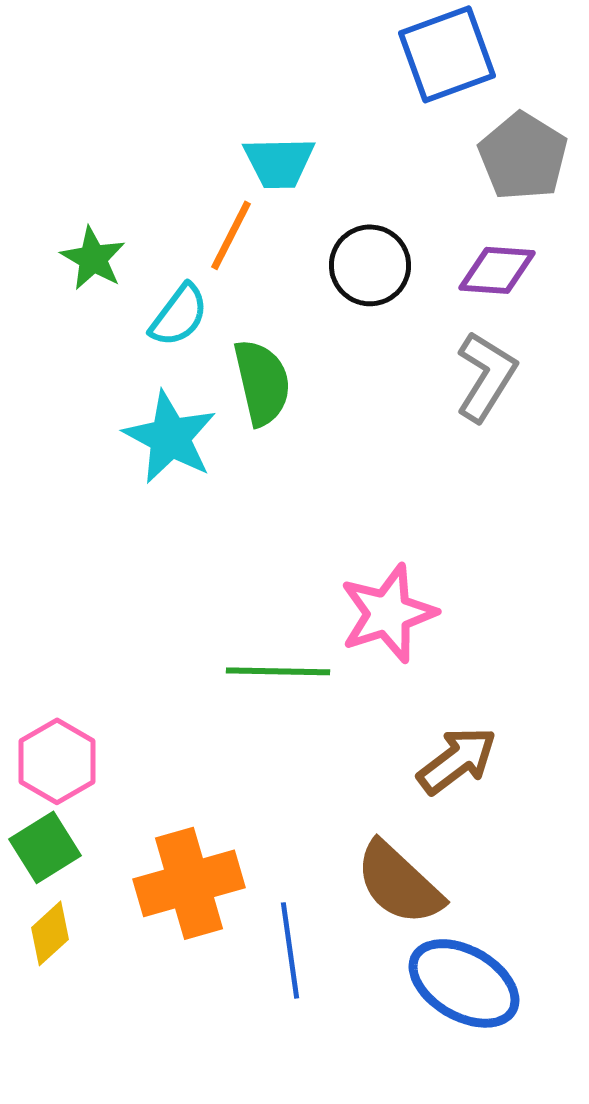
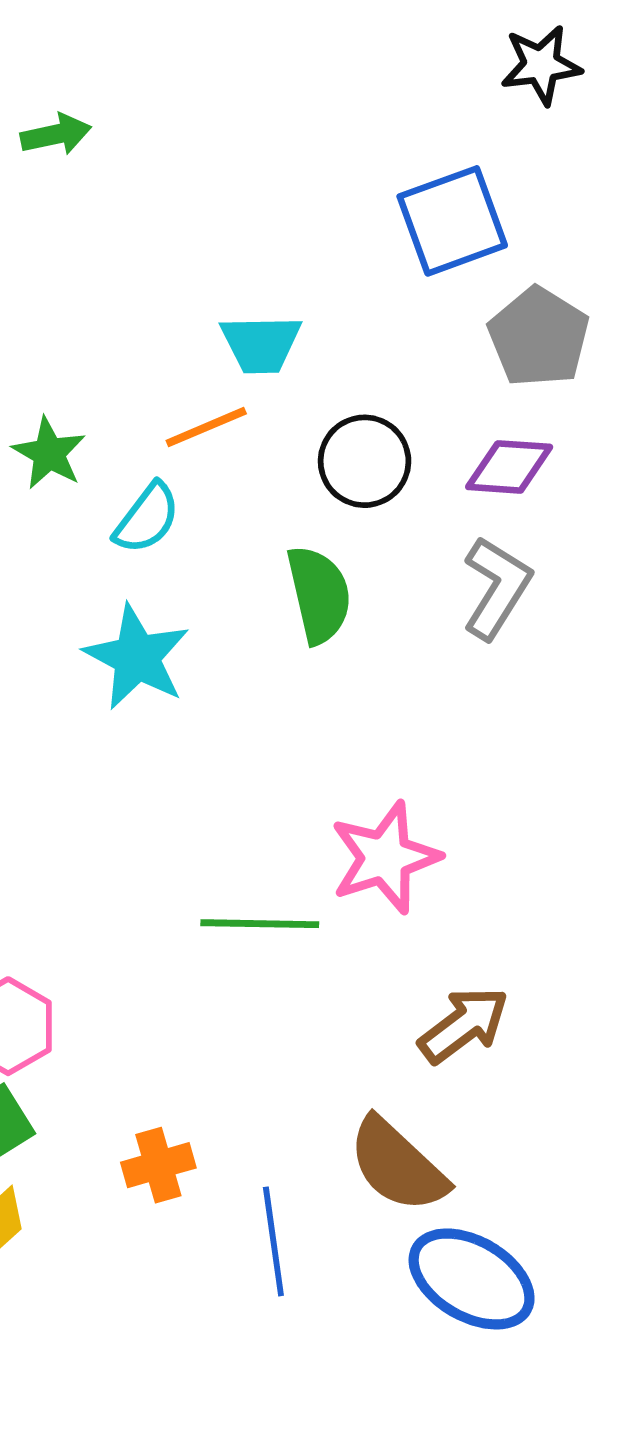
orange line: (231, 235) -> (206, 427), turned 40
green semicircle: (262, 382) -> (319, 595), moved
orange cross: (189, 883) -> (158, 1165), size x0.6

